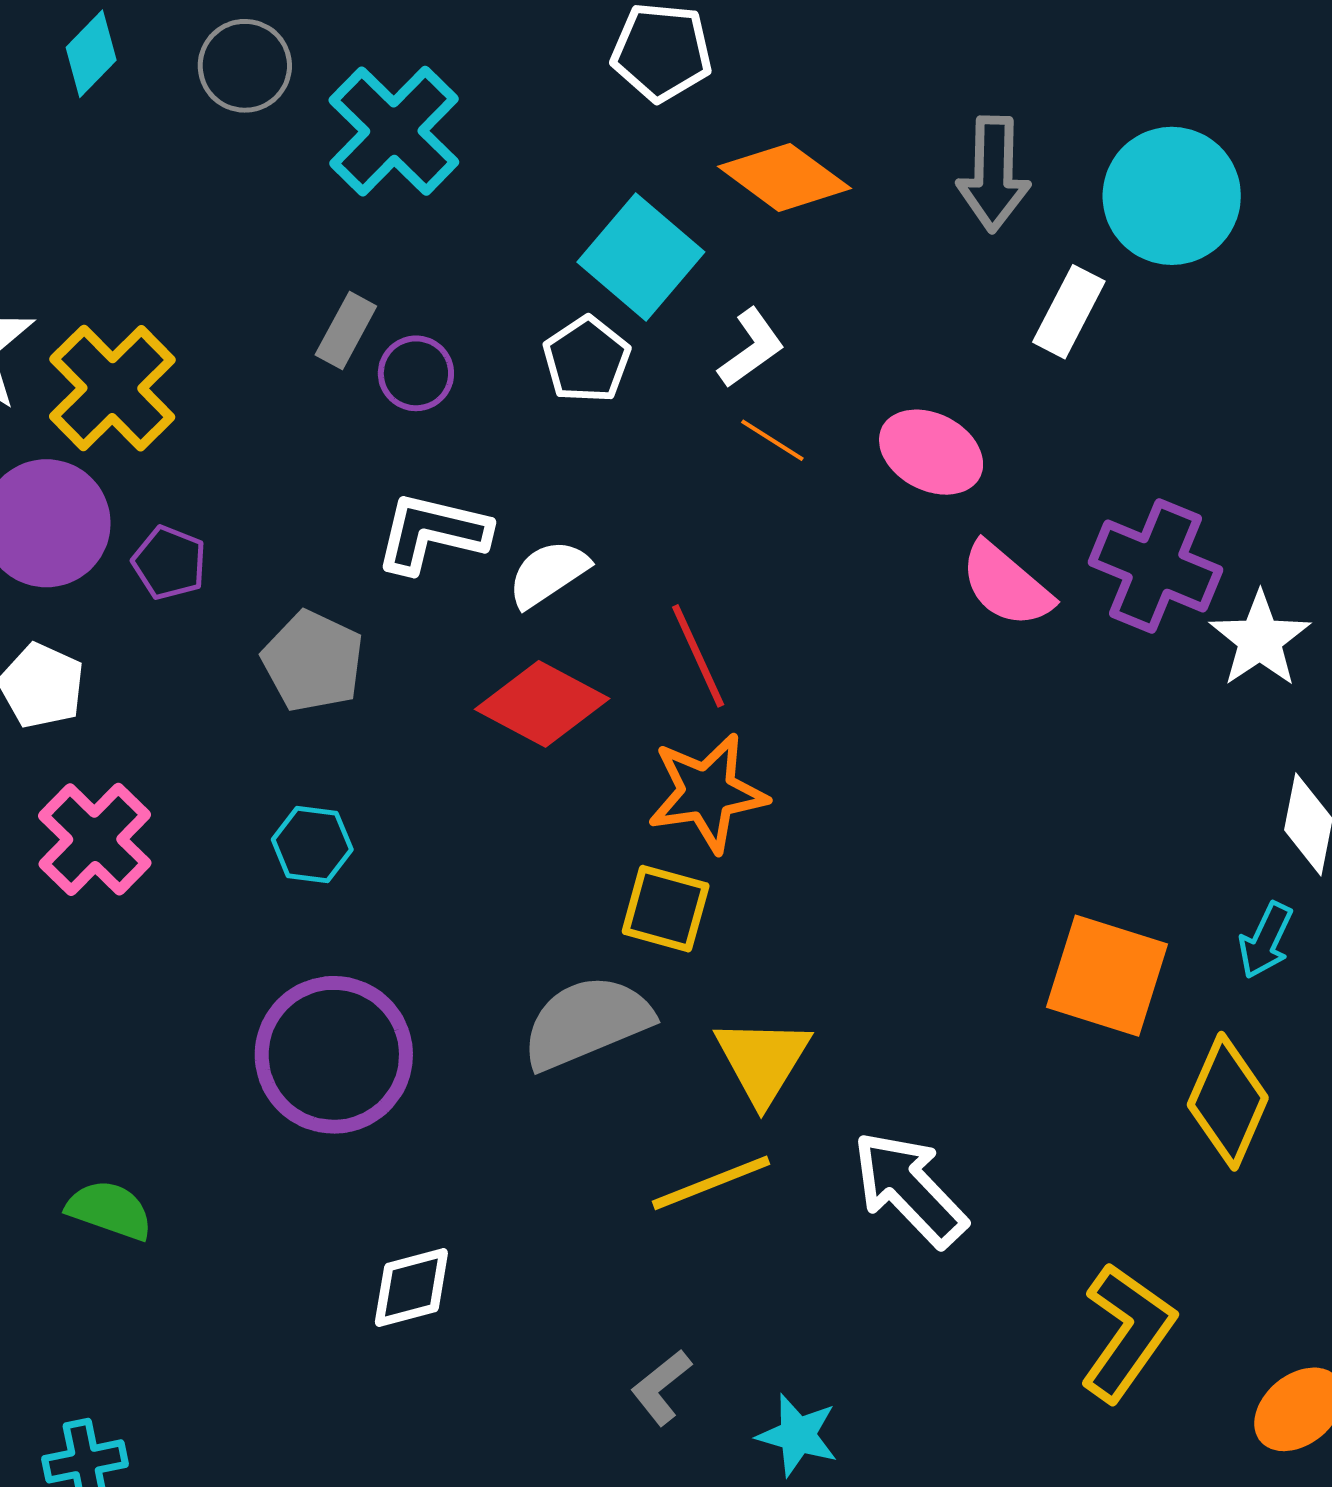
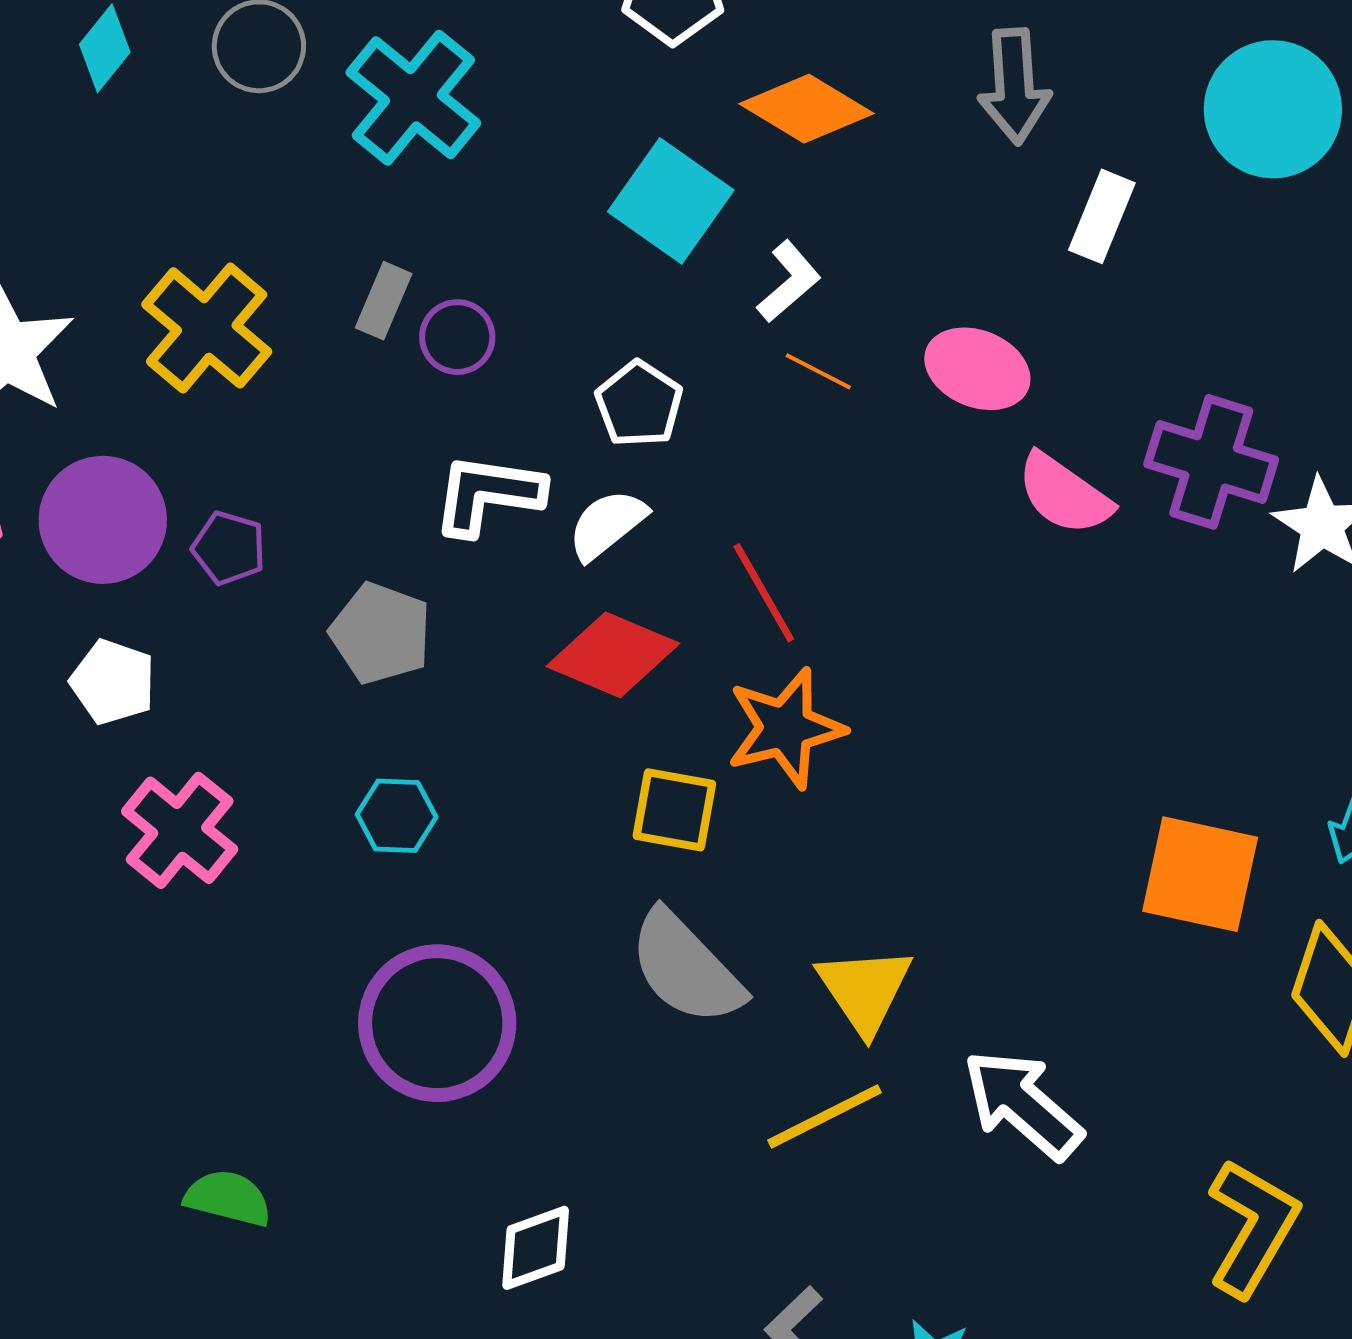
cyan circle: (1172, 196) -> (1273, 109), moved
white pentagon: (587, 360) -> (639, 404), moved
yellow cross: (112, 388) -> (207, 328), moved
yellow square: (666, 909) -> (674, 810), moved
gray semicircle: (587, 1022) -> (686, 968), turned -106

